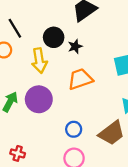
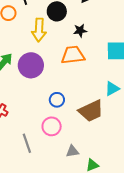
black star: (75, 46) -> (80, 31), moved

